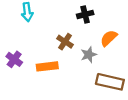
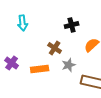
gray star: (89, 55) -> (69, 65), moved

